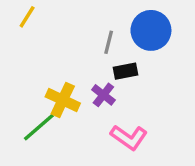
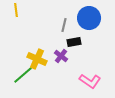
yellow line: (27, 17) -> (16, 10), turned -40
pink L-shape: (129, 137) -> (90, 81), moved

